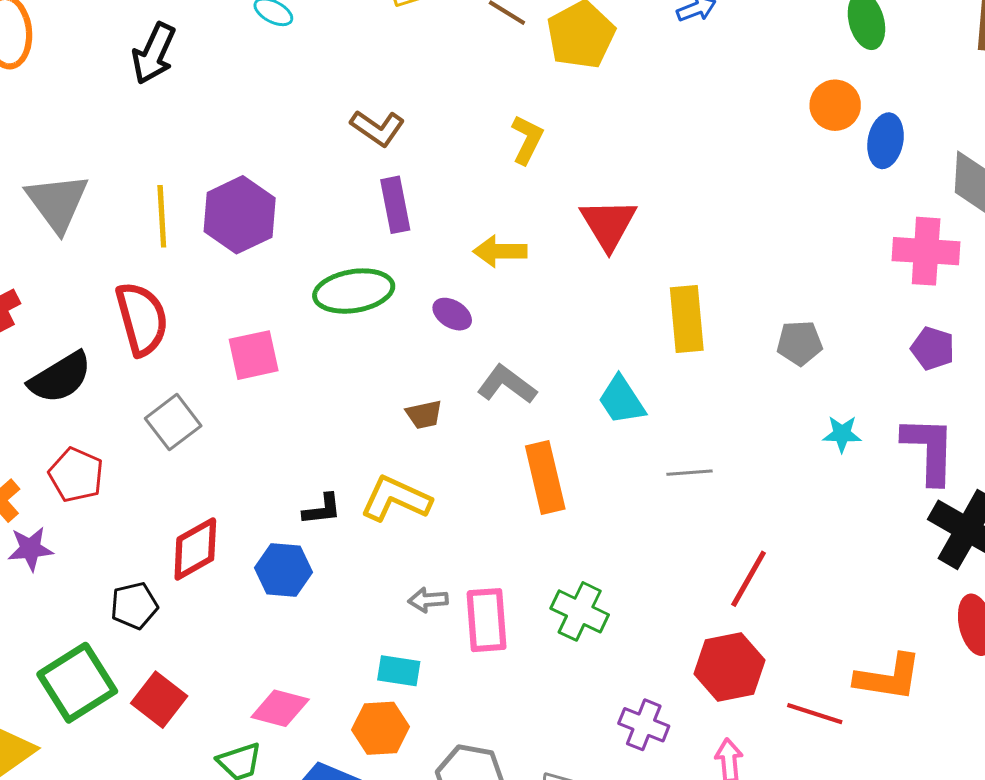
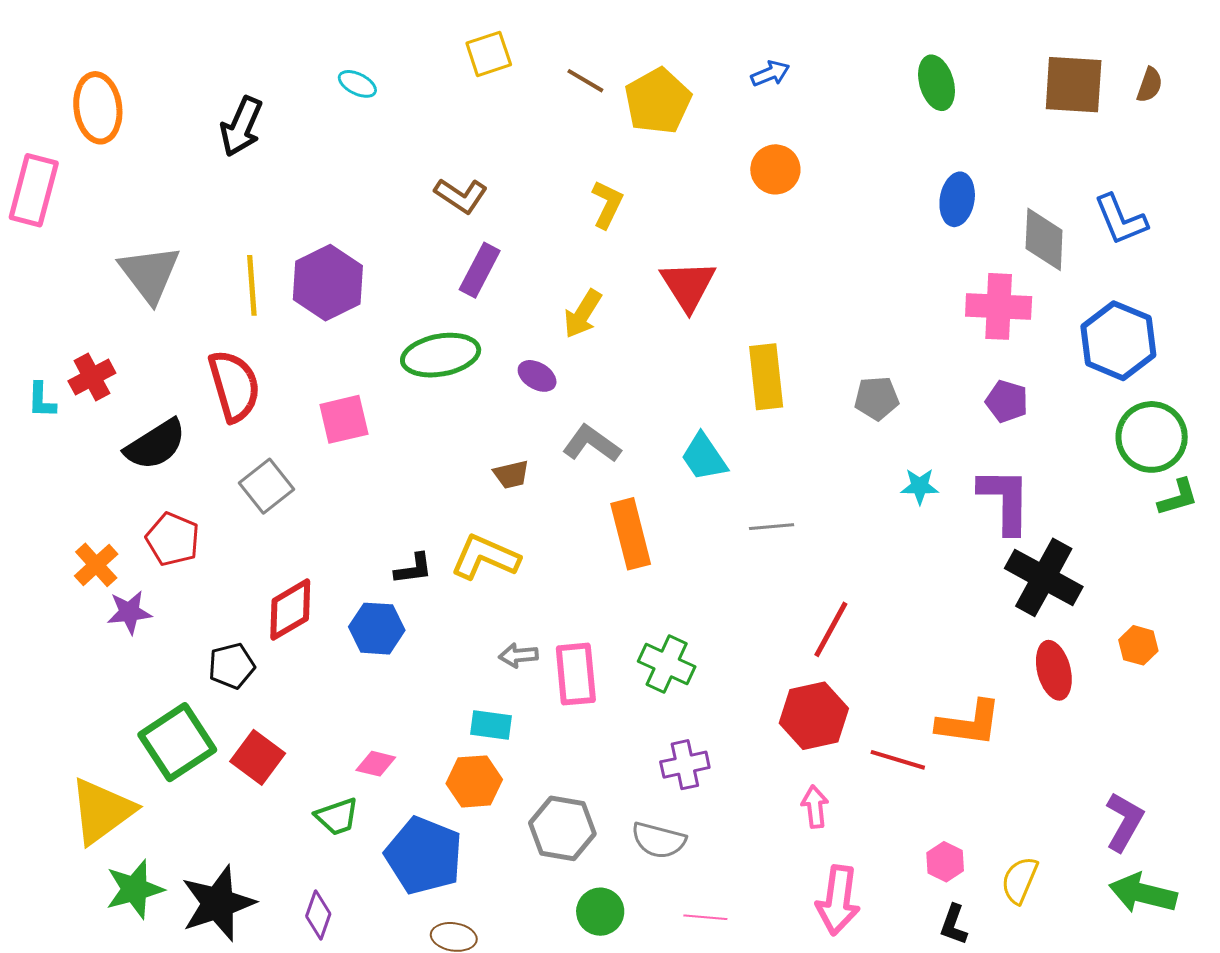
orange circle: (835, 105) -> (775, 169), moved
purple rectangle: (395, 205) -> (480, 270), turned 40
yellow arrow: (500, 251) -> (583, 314), turned -57
pink diamond: (280, 708) -> (376, 764), size x0.7
purple cross: (644, 725) -> (685, 765), moved, turned -33

